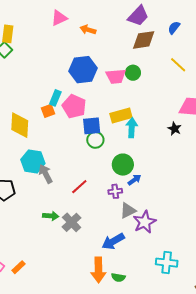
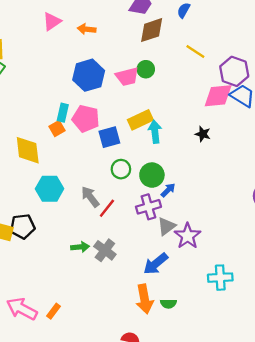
black star: (175, 129) -> (203, 134), moved
green circle: (95, 140) -> (121, 169), moved
gray arrow: (46, 174) -> (90, 197), moved
purple cross: (115, 191) -> (148, 207), size x1.5

